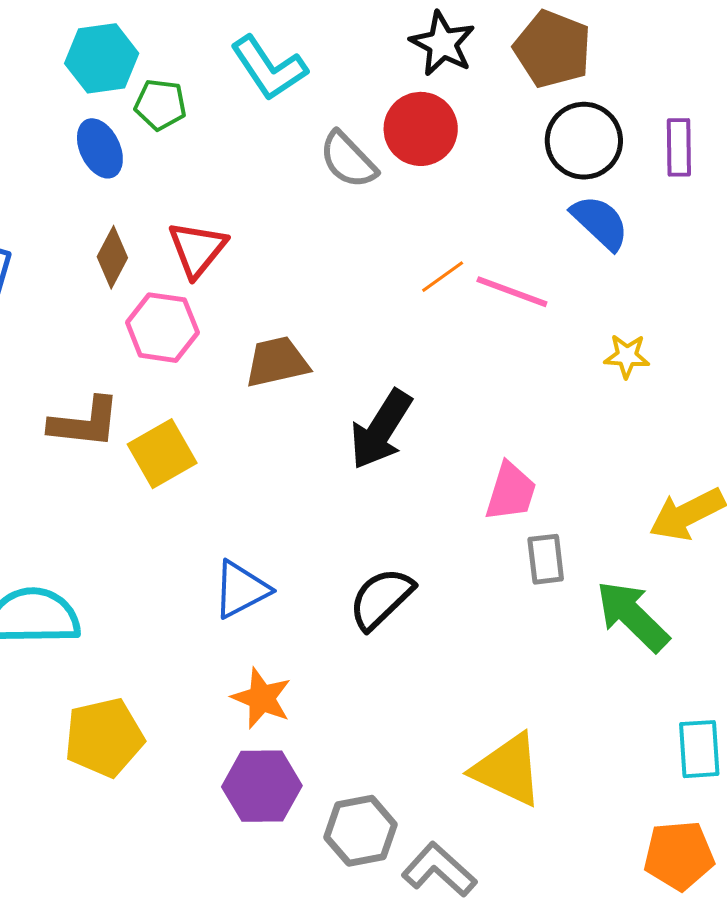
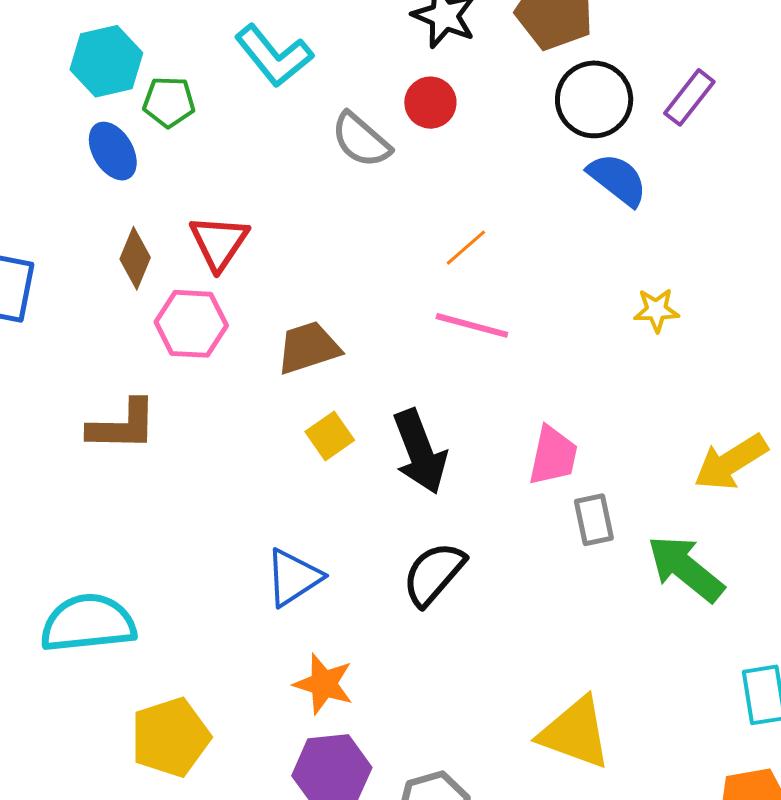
red circle: (421, 129) -> (430, 103), size x0.7
purple rectangle: (679, 147) -> (689, 97), turned 44
pink line: (512, 292) -> (472, 325), moved
black arrow: (381, 430) -> (420, 452), moved, turned -48
yellow square: (162, 454) -> (330, 436), moved, size x0.7

